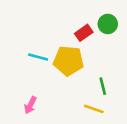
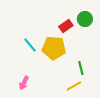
cyan line: (38, 57) -> (30, 45), turned 35
yellow line: (94, 109) -> (74, 86), turned -49

